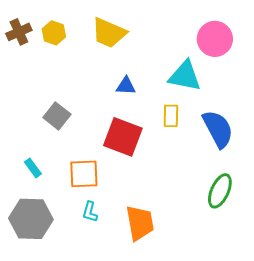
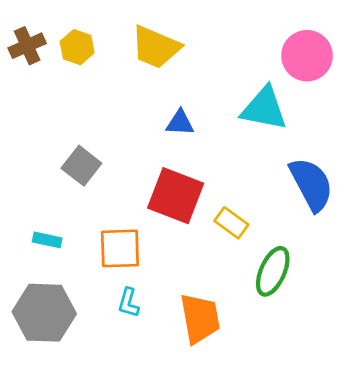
yellow rectangle: (171, 116) -> (231, 223), moved, turned -55
cyan rectangle: (33, 168) -> (47, 240), turned -42
green ellipse: (220, 191) -> (273, 271), moved

